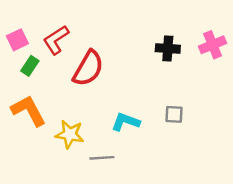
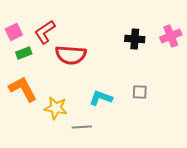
green rectangle: (30, 66) -> (24, 53), turned 35
red semicircle: (88, 68) -> (71, 55), turned 64

